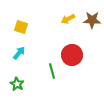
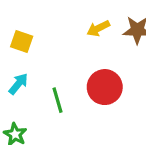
green line: (52, 71) -> (57, 100), moved

